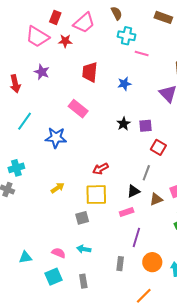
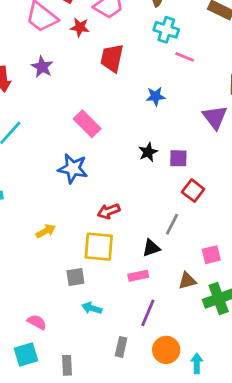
red trapezoid: (90, 72) -> (112, 58), moved
blue star: (56, 138) -> (73, 168), moved
brown triangle: (156, 199) -> (187, 281), moved
cyan arrow: (84, 249) -> (92, 308), moved

